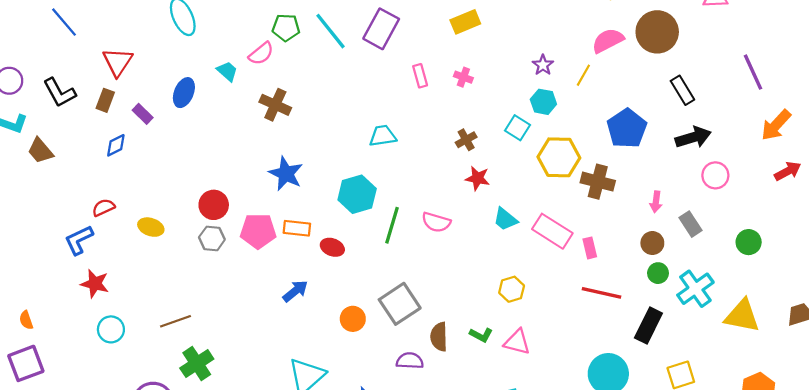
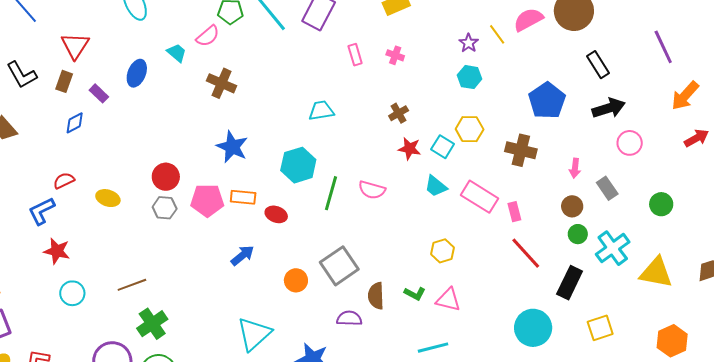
yellow line: (583, 75) -> (497, 34), moved, turned -65
cyan square: (518, 128) -> (443, 147), moved
yellow hexagon: (559, 157) -> (470, 129), moved, size x0.7
red line: (602, 293) -> (526, 253), turned 36

